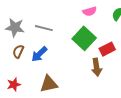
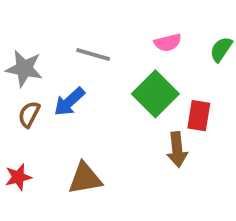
gray line: (44, 28) -> (93, 54), moved
red rectangle: (107, 49) -> (199, 116), turned -56
blue arrow: (39, 54) -> (69, 102), moved

